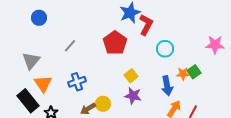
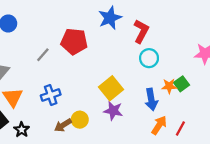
red L-shape: (146, 25) -> (141, 31), moved
red pentagon: (115, 43) -> (74, 41), moved, turned -30
yellow square: (131, 76) -> (111, 88), size x1.5

